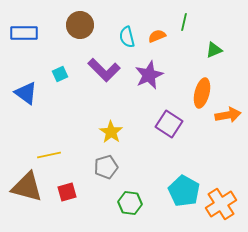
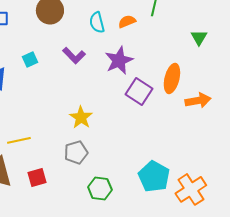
green triangle: (214, 50) -> (199, 37), moved, turned -36
purple L-shape: (104, 70) -> (74, 55), size x0.7
purple square: (169, 124) -> (139, 91), moved

